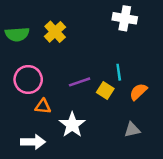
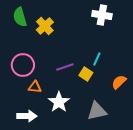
green semicircle: (17, 34) -> (20, 17), moved, turned 78
cyan line: (119, 72) -> (97, 59), turned 32
orange semicircle: (138, 92) -> (119, 82), moved
gray triangle: (132, 130) -> (97, 111), moved, size x1.5

